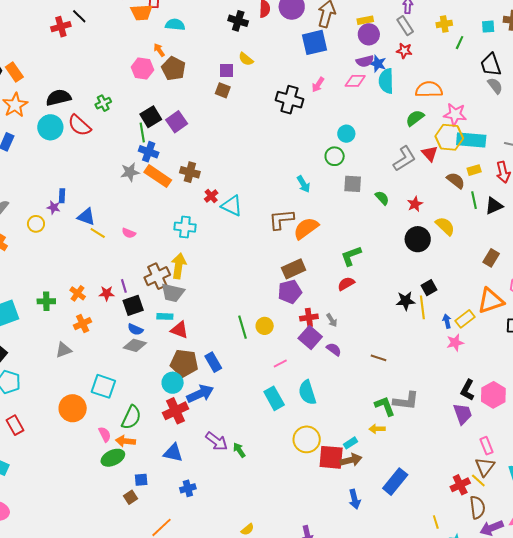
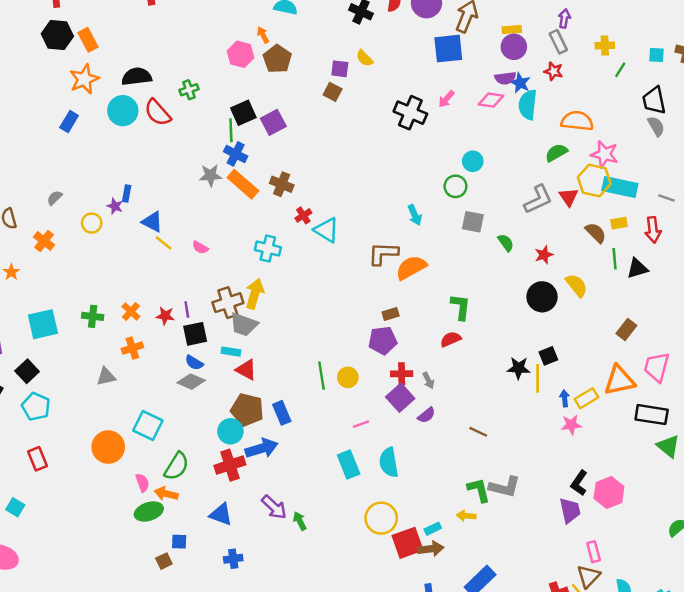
green L-shape: (351, 256) -> (461, 307), turned 110
brown rectangle: (294, 269) -> (391, 314), size x0.6
purple semicircle: (334, 349) -> (426, 415), turned 98
red square: (331, 457) -> (407, 543), turned -32

